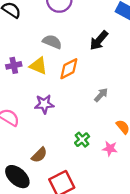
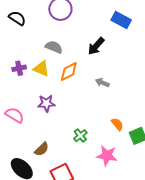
gray arrow: (101, 95) -> (102, 83), moved, turned -112
pink star: (110, 148) -> (107, 156), moved, size x1.5

